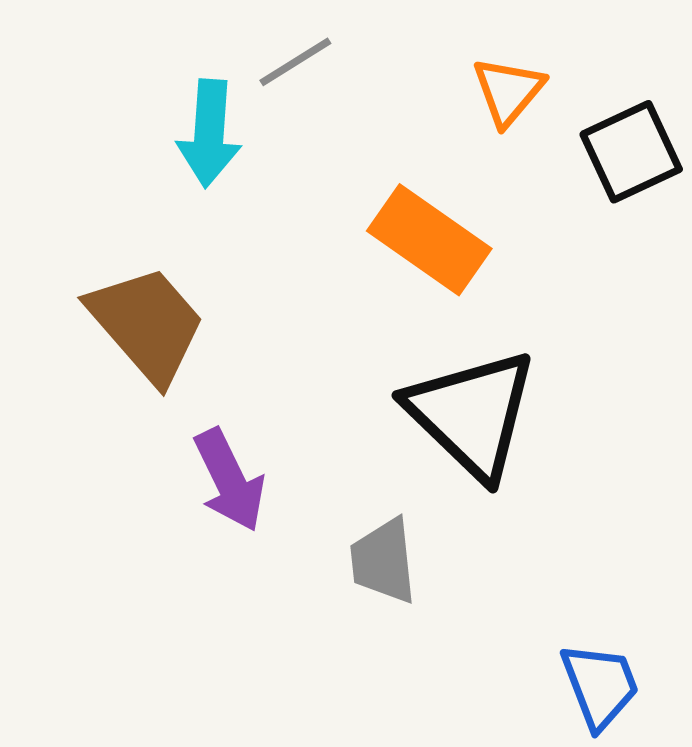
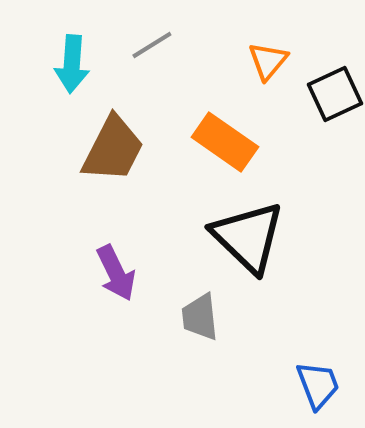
cyan arrow: (209, 133) -> (72, 64), moved
brown trapezoid: (147, 324) -> (113, 149), moved, turned 68

